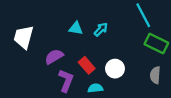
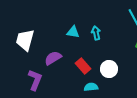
cyan arrow: (101, 29) -> (96, 33), turned -56
purple L-shape: (66, 81) -> (35, 80), moved

